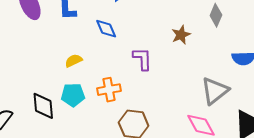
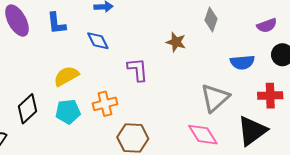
brown star: (181, 35) -> (176, 42), turned -30
yellow semicircle: (74, 61) -> (66, 76), size x1.4
black diamond: (43, 106) -> (27, 109), moved, turned 56

